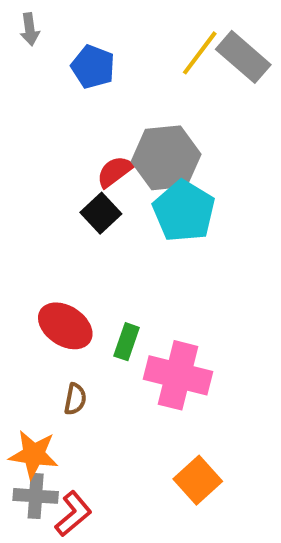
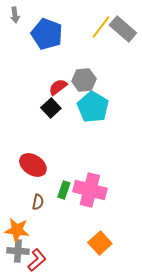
blue pentagon: (93, 67) -> (47, 34), size x1.4
gray hexagon: (166, 158) -> (84, 80), size x0.7
green rectangle: (127, 342) -> (64, 190), moved

